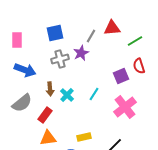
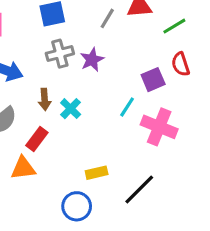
purple star: (81, 53) -> (92, 60), moved
cyan line: (94, 94) -> (127, 107), moved
pink cross: (125, 107) -> (159, 127), turned -30
orange triangle: (48, 138) -> (23, 168), moved

